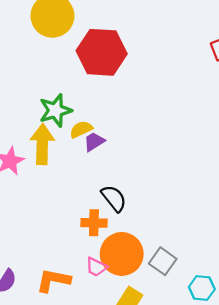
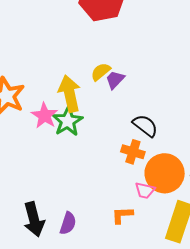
green star: (55, 110) -> (68, 121), moved
orange cross: (94, 223) -> (133, 152), turned 30
orange L-shape: (53, 280) -> (122, 215), moved, size x0.7

